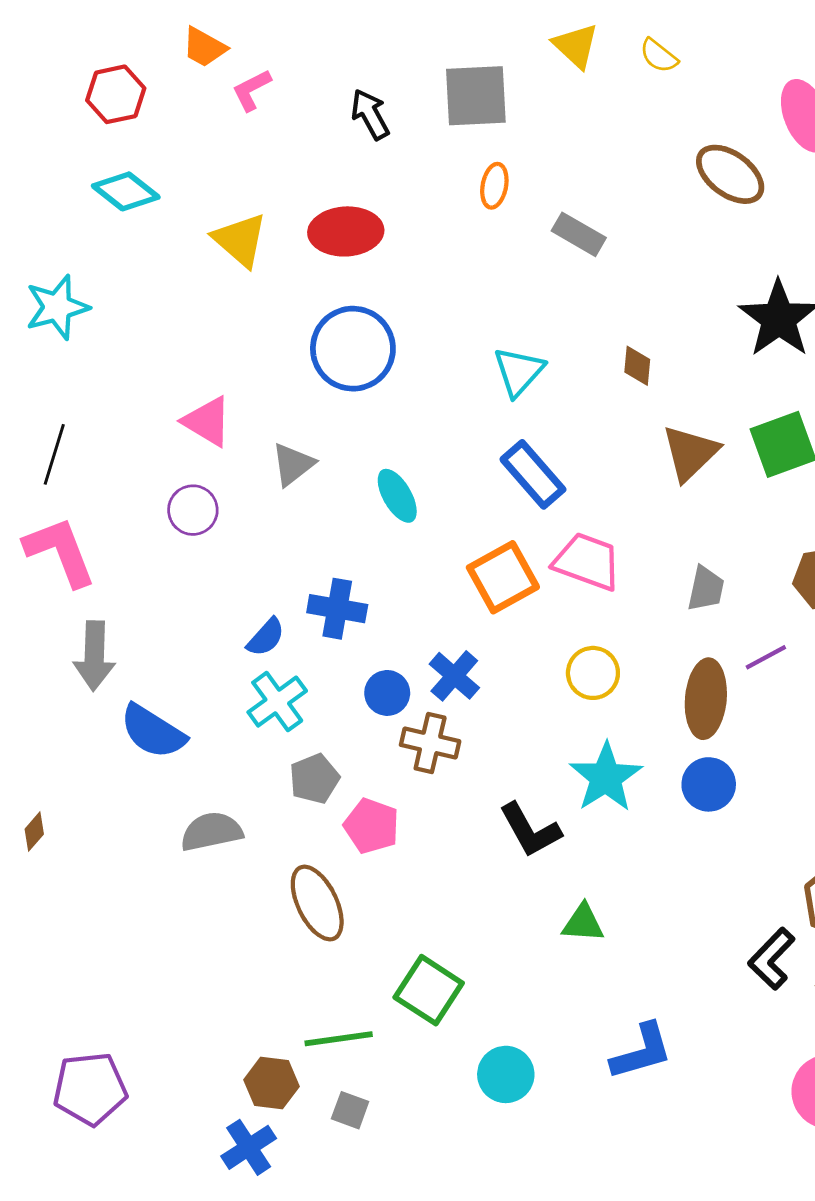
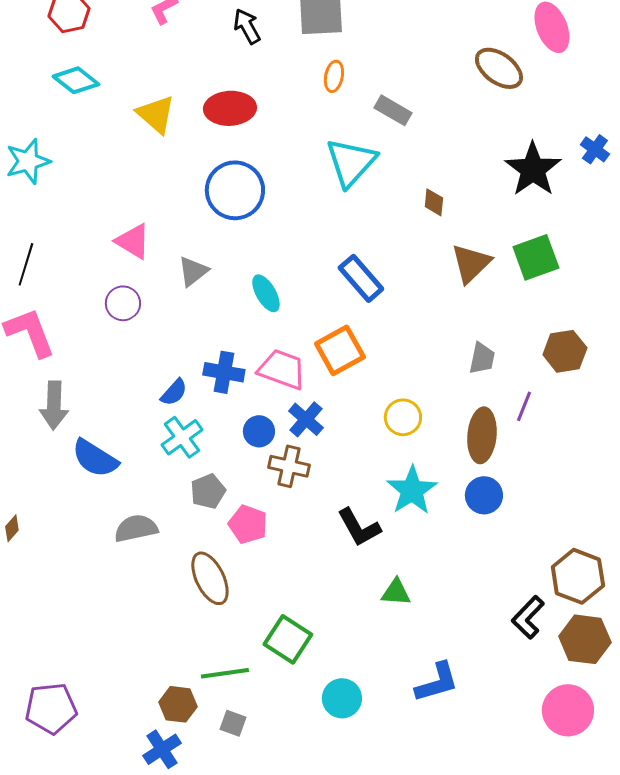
cyan triangle: (519, 371) -> (351, 162), moved, size x1.4
pink trapezoid: (587, 562) -> (282, 369), moved
purple line: (766, 657) -> (524, 406), turned -40

